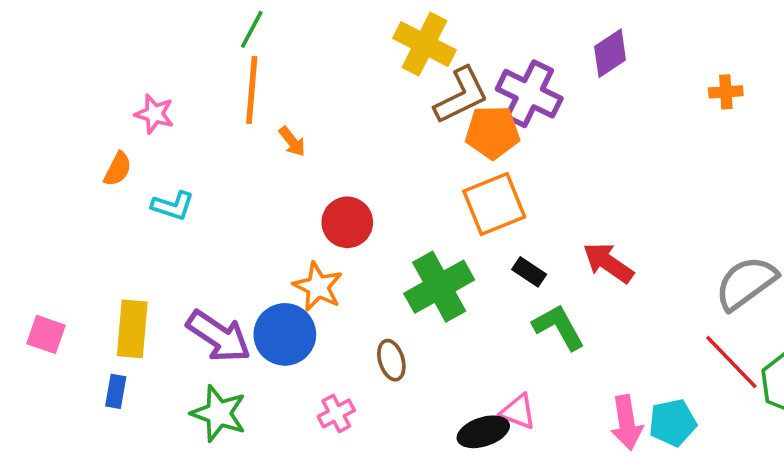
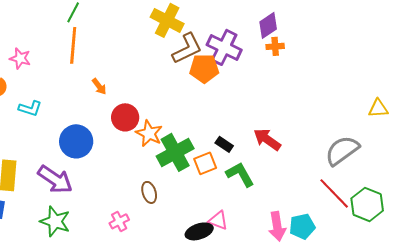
orange cross: (726, 92) -> (275, 46), moved
orange arrow: (292, 141) -> (99, 86), moved
orange square: (494, 204) -> (205, 163), moved, size x0.7
orange star: (318, 287) -> (149, 133), moved
blue circle: (285, 334) -> (76, 141), moved

